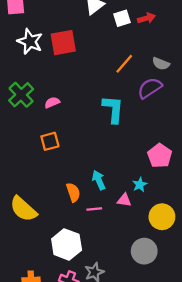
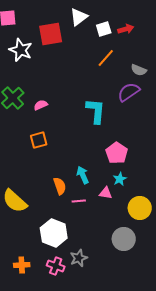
red square: (63, 43) -> (51, 34), moved
orange line: (124, 64) -> (106, 58), moved
pink pentagon: (160, 156) -> (117, 153), moved

